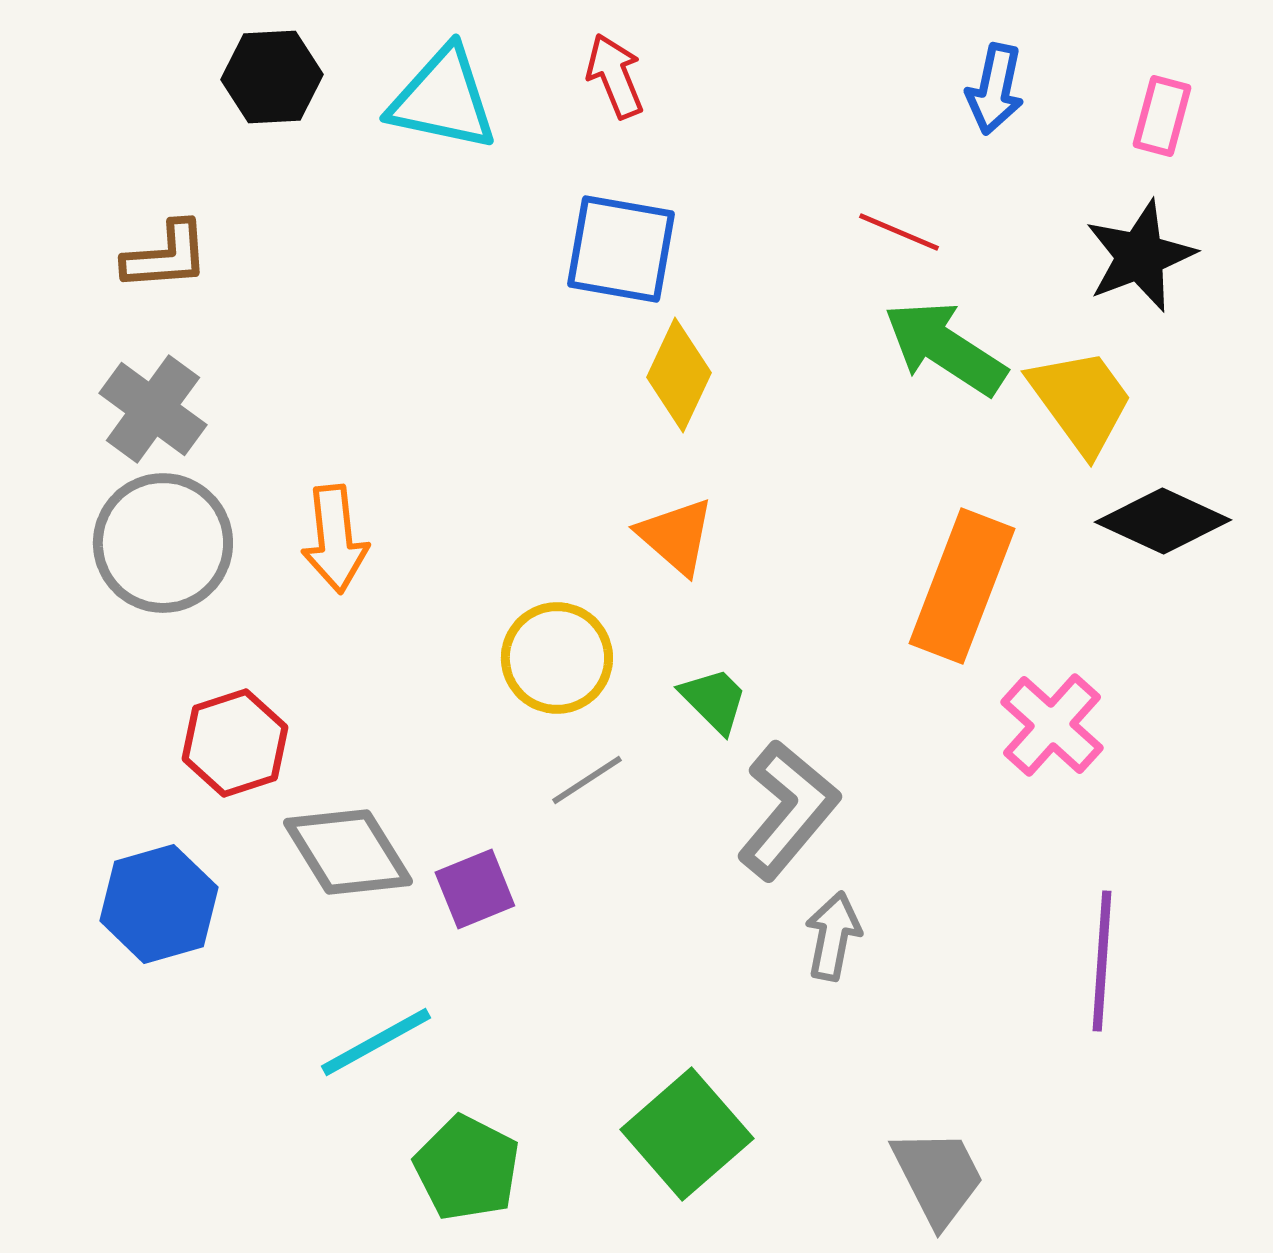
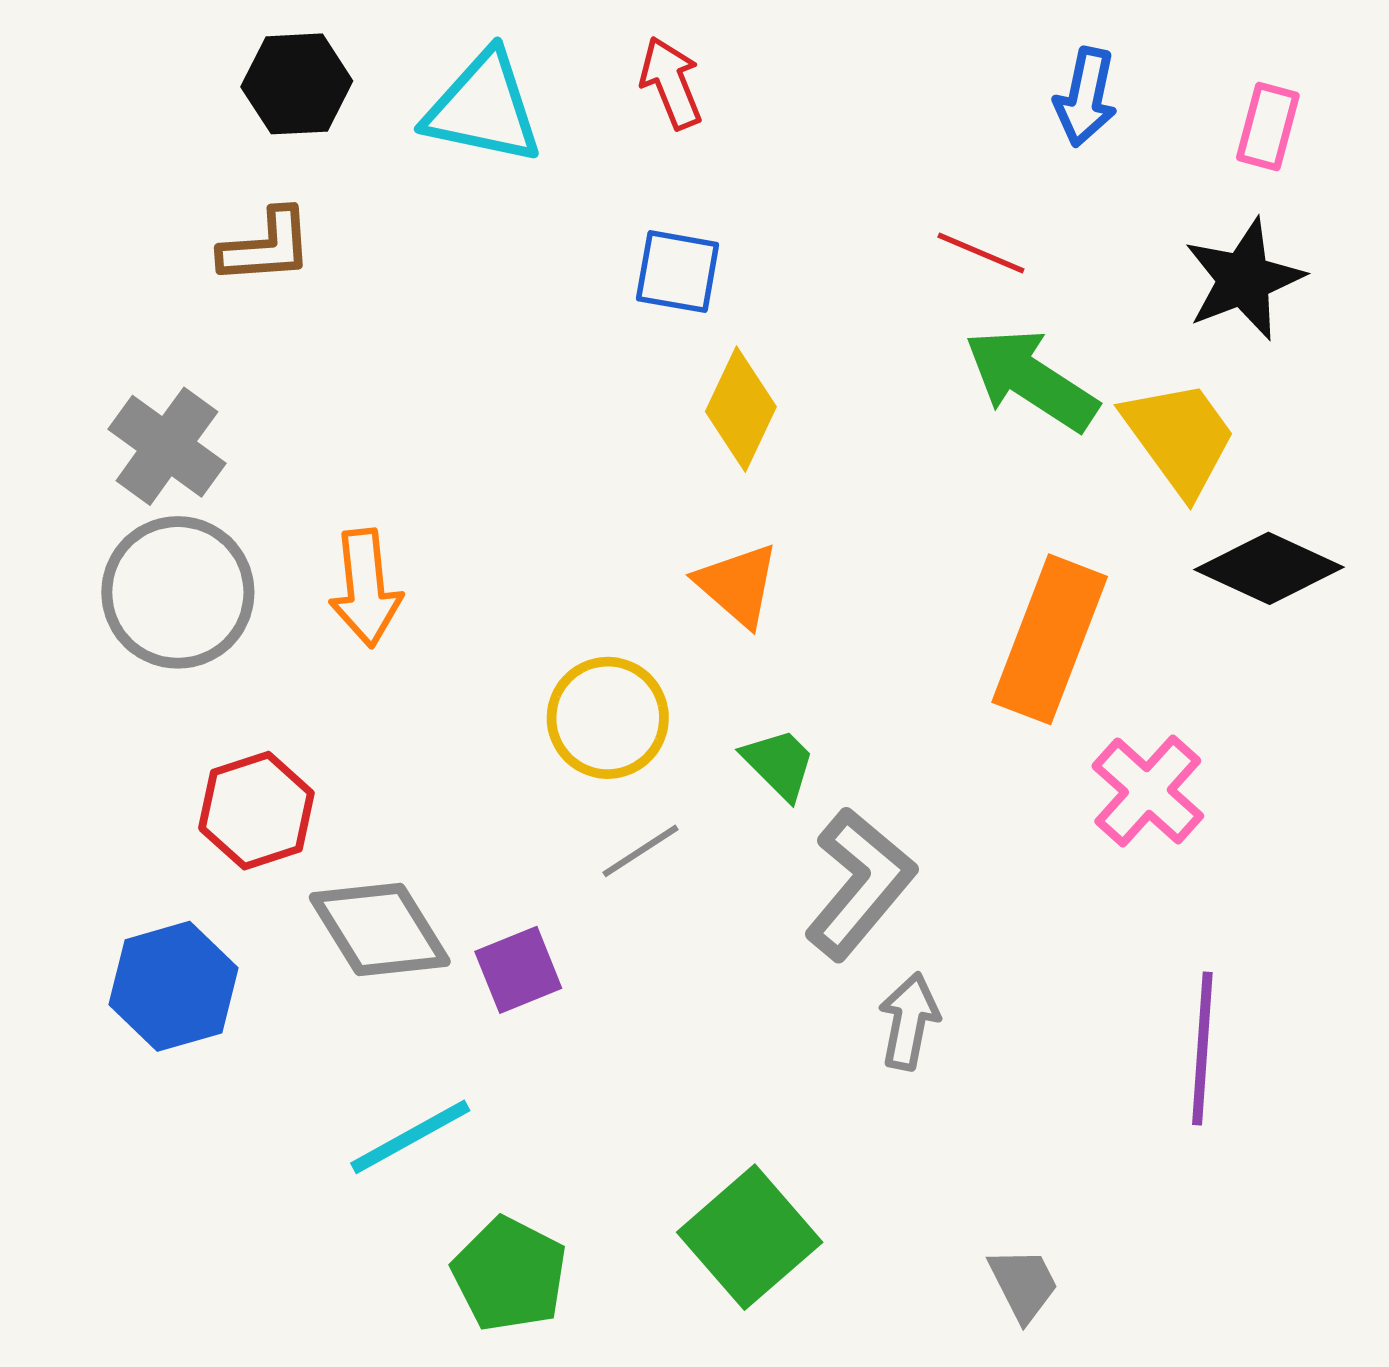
blue square: (621, 249) -> (678, 272), size x0.7
brown L-shape: (166, 256) -> (266, 247), moved
gray trapezoid: (938, 1177) -> (1023, 1284), size x0.7

